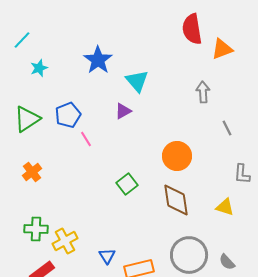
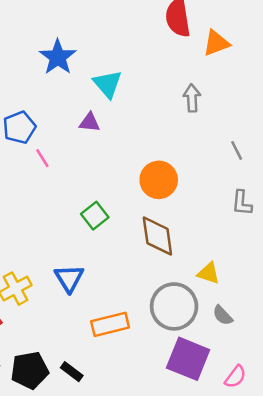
purple triangle: (123, 111) -> (90, 122), turned 36
gray line: (227, 128) -> (237, 150), moved
yellow triangle: (225, 207) -> (209, 273), moved
blue triangle: (107, 256) -> (69, 278), moved, size x1.4

